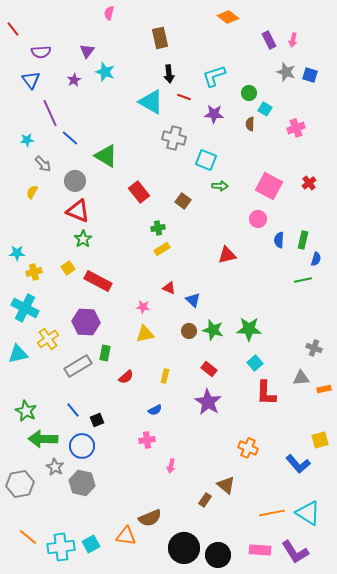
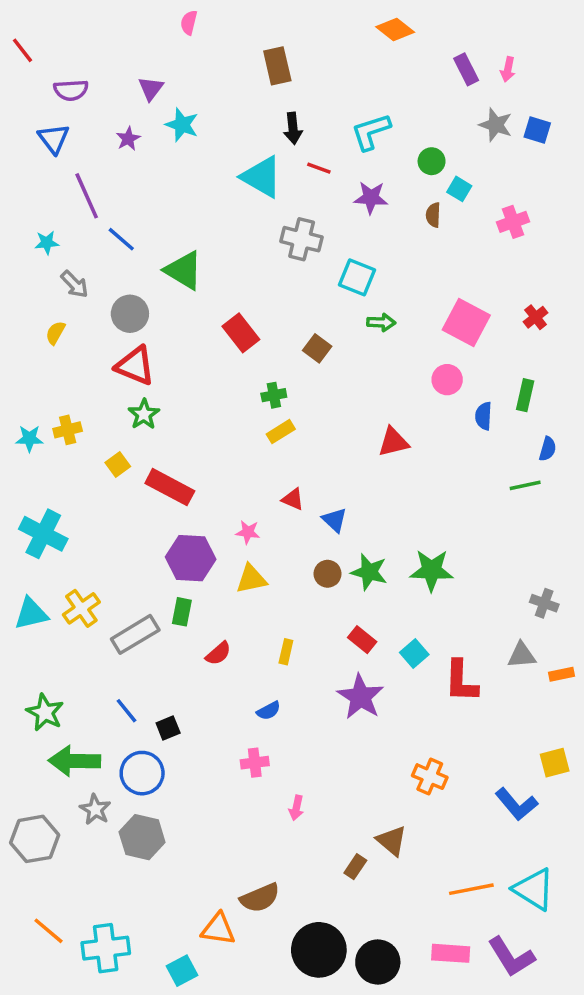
green rectangle: (303, 240) -> (525, 395), moved
yellow cross: (34, 272) -> (68, 430), moved
purple hexagon: (86, 322) -> (191, 558), moved
yellow cross: (48, 339) -> (81, 608), moved
cyan square: (255, 363) -> (414, 653), moved
cyan square: (91, 544) -> (182, 971), moved

